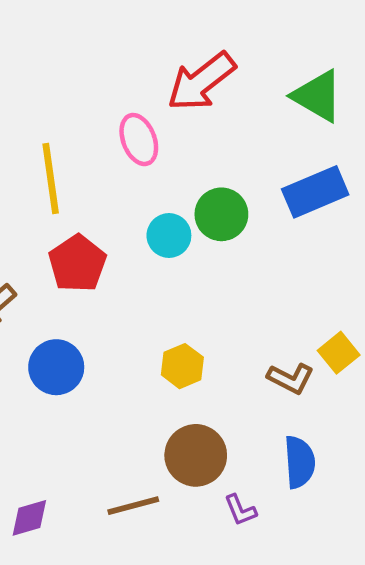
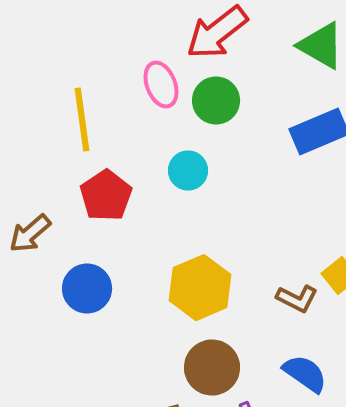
green circle: (221, 214) -> (216, 101), moved
yellow hexagon: (182, 366) -> (200, 288), size x1.6
blue semicircle: (300, 462) -> (305, 374), turned -51

